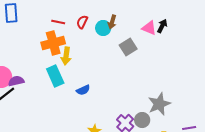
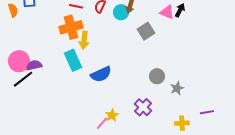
blue semicircle: (83, 90) -> (101, 74), size x1.5
gray star: (159, 104) -> (177, 88), size x0.6
gray circle: (142, 120) -> (157, 76), moved

